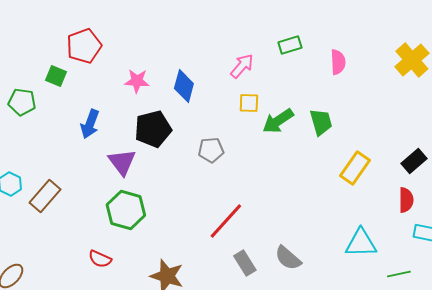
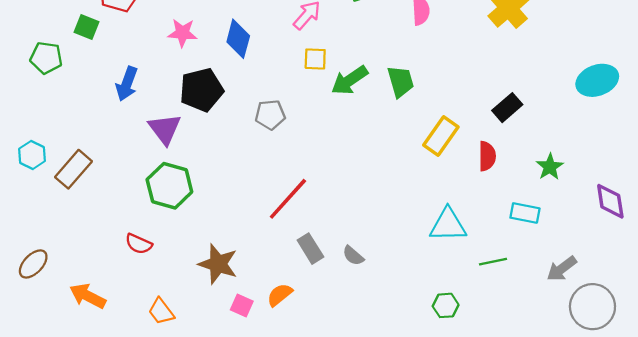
black rectangle: (414, 161) -> (507, 108), moved
red semicircle: (406, 200) -> (487, 156), moved
gray semicircle: (288, 258) -> (353, 256), moved, size x0.7

